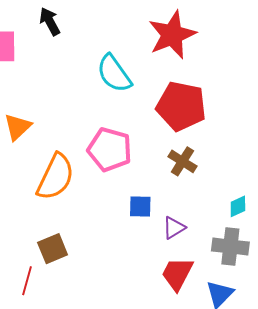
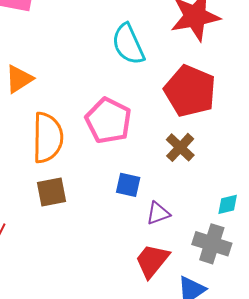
orange semicircle: (55, 177) -> (48, 138), turned -36
brown square: (53, 249) -> (51, 192), moved

